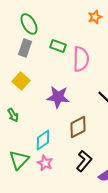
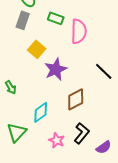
yellow square: (21, 81) -> (37, 49), moved
purple star: (58, 97) -> (56, 69), turned -30
pink star: (45, 163) -> (57, 140), moved

